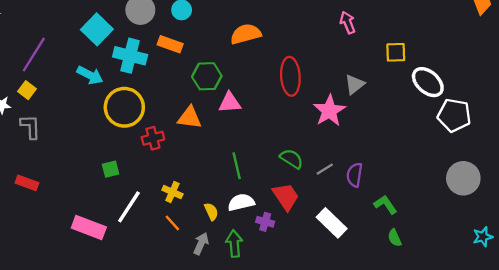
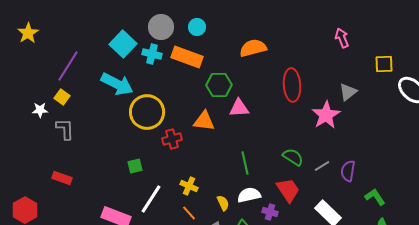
orange rectangle: (170, 44) -> (187, 57), size x1.4
cyan cross: (130, 56) -> (152, 54), moved, size x0.7
cyan arrow: (90, 75) -> (117, 84), size x1.4

